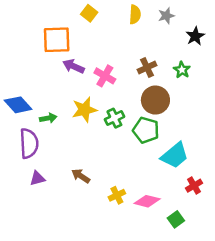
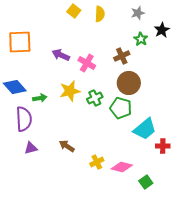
yellow semicircle: (135, 14) -> (100, 14), moved
orange square: (57, 40) -> (20, 42), moved
green star: (182, 70) -> (141, 39), moved
red cross: (194, 186) -> (163, 146), moved, turned 32

